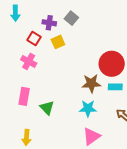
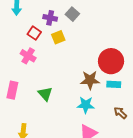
pink rectangle: (24, 96) -> (12, 90), moved
green triangle: (47, 108) -> (45, 94), moved

